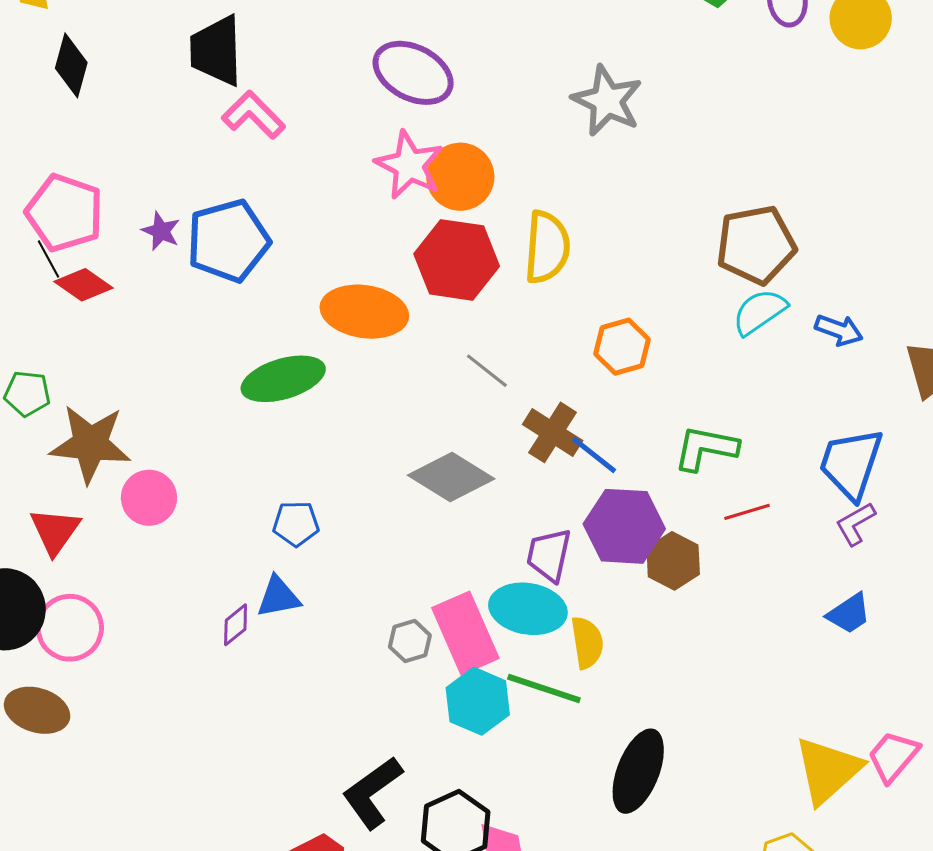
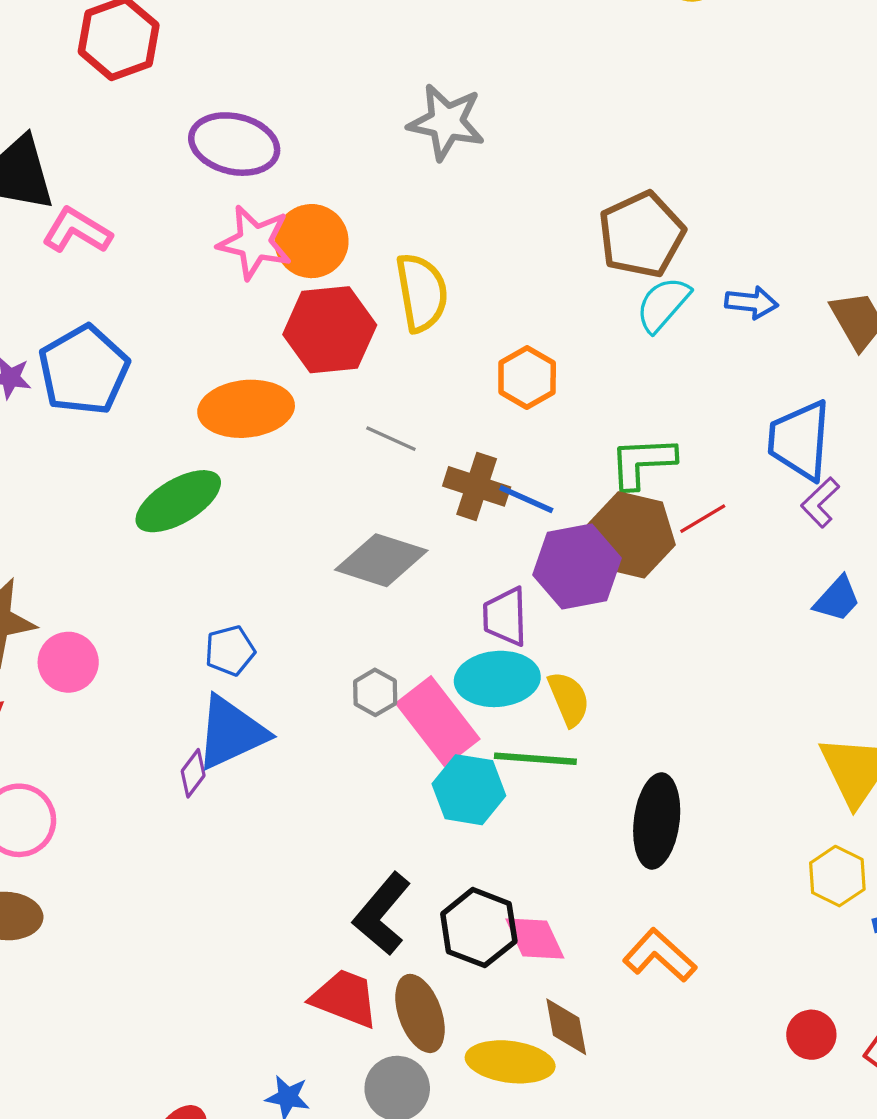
brown hexagon: (673, 561) -> (631, 535), moved, size x1.4
blue triangle: (278, 597) -> (231, 733), size x1.6
gray hexagon: (410, 641) -> (375, 692), moved

